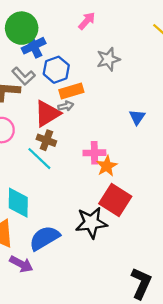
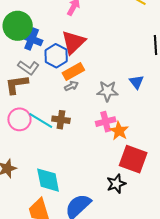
blue cross: (34, 46) -> (32, 39), turned -30
gray star: (108, 59) -> (107, 91), moved, turned 30
red triangle: (47, 114) -> (73, 42), moved
cyan line: (39, 159) -> (41, 120), moved
black star: (91, 223) -> (116, 184), size x0.7

